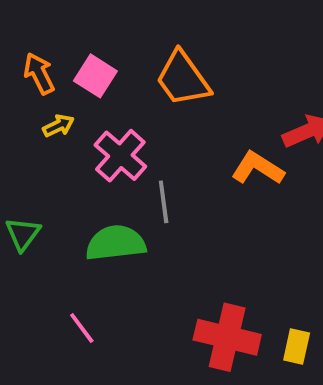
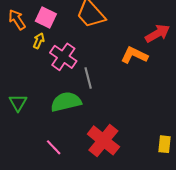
yellow arrow: (58, 126) -> (39, 41), moved, turned -35
red cross: (227, 337) -> (103, 140), moved, turned 32

